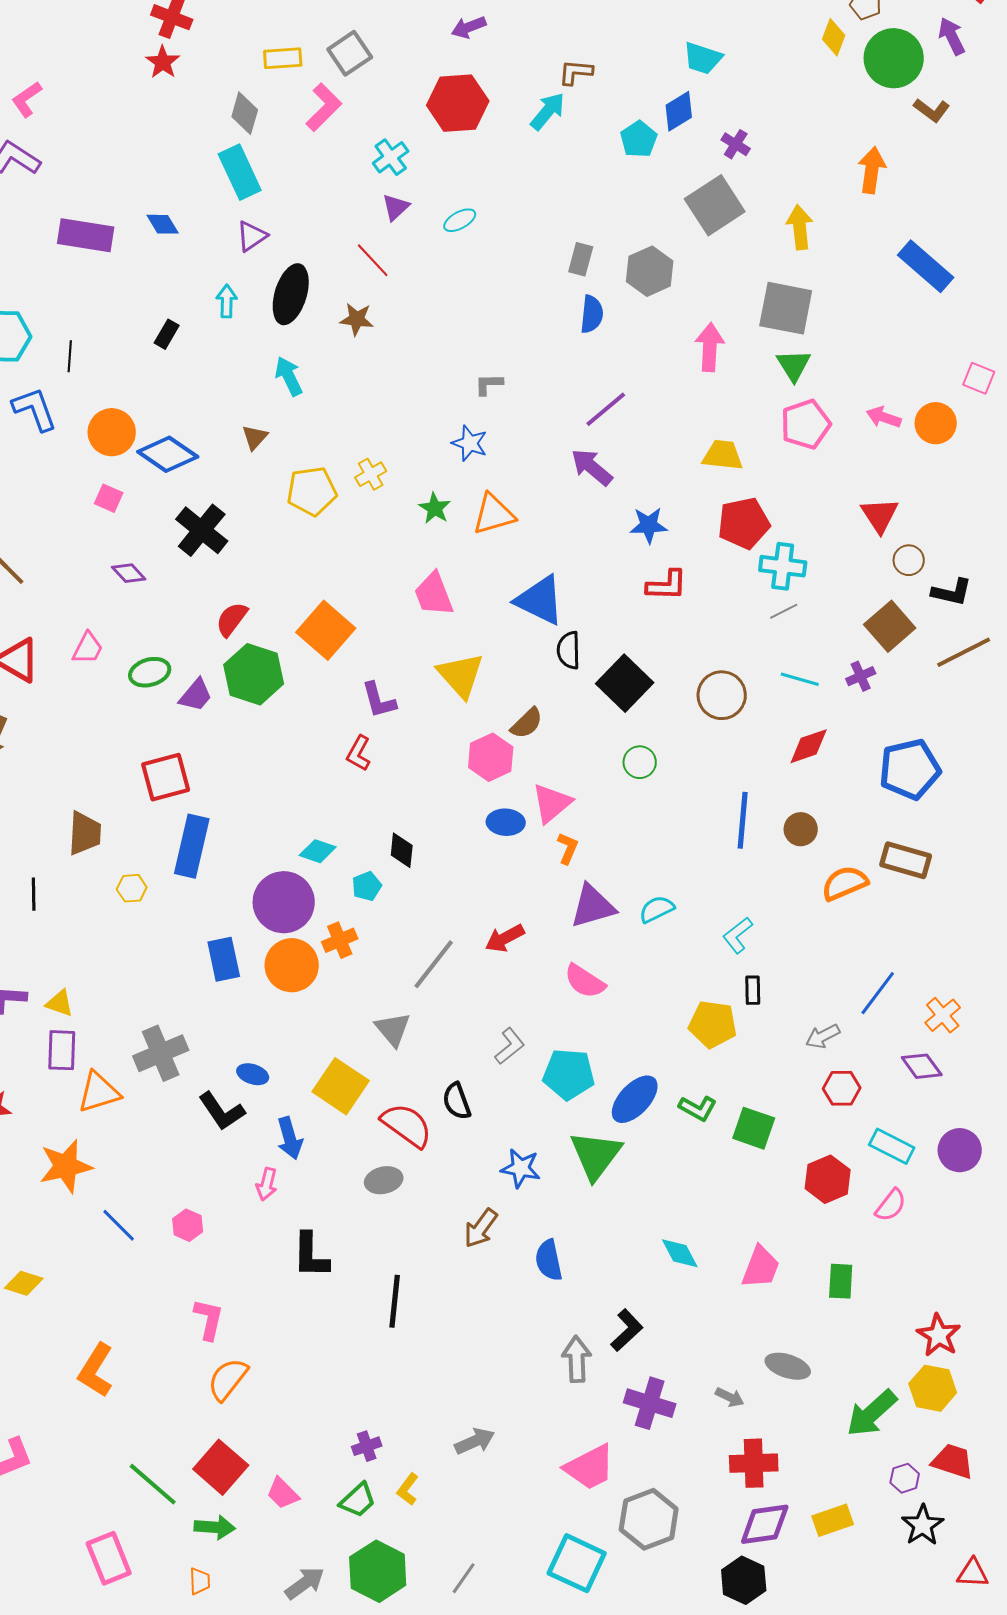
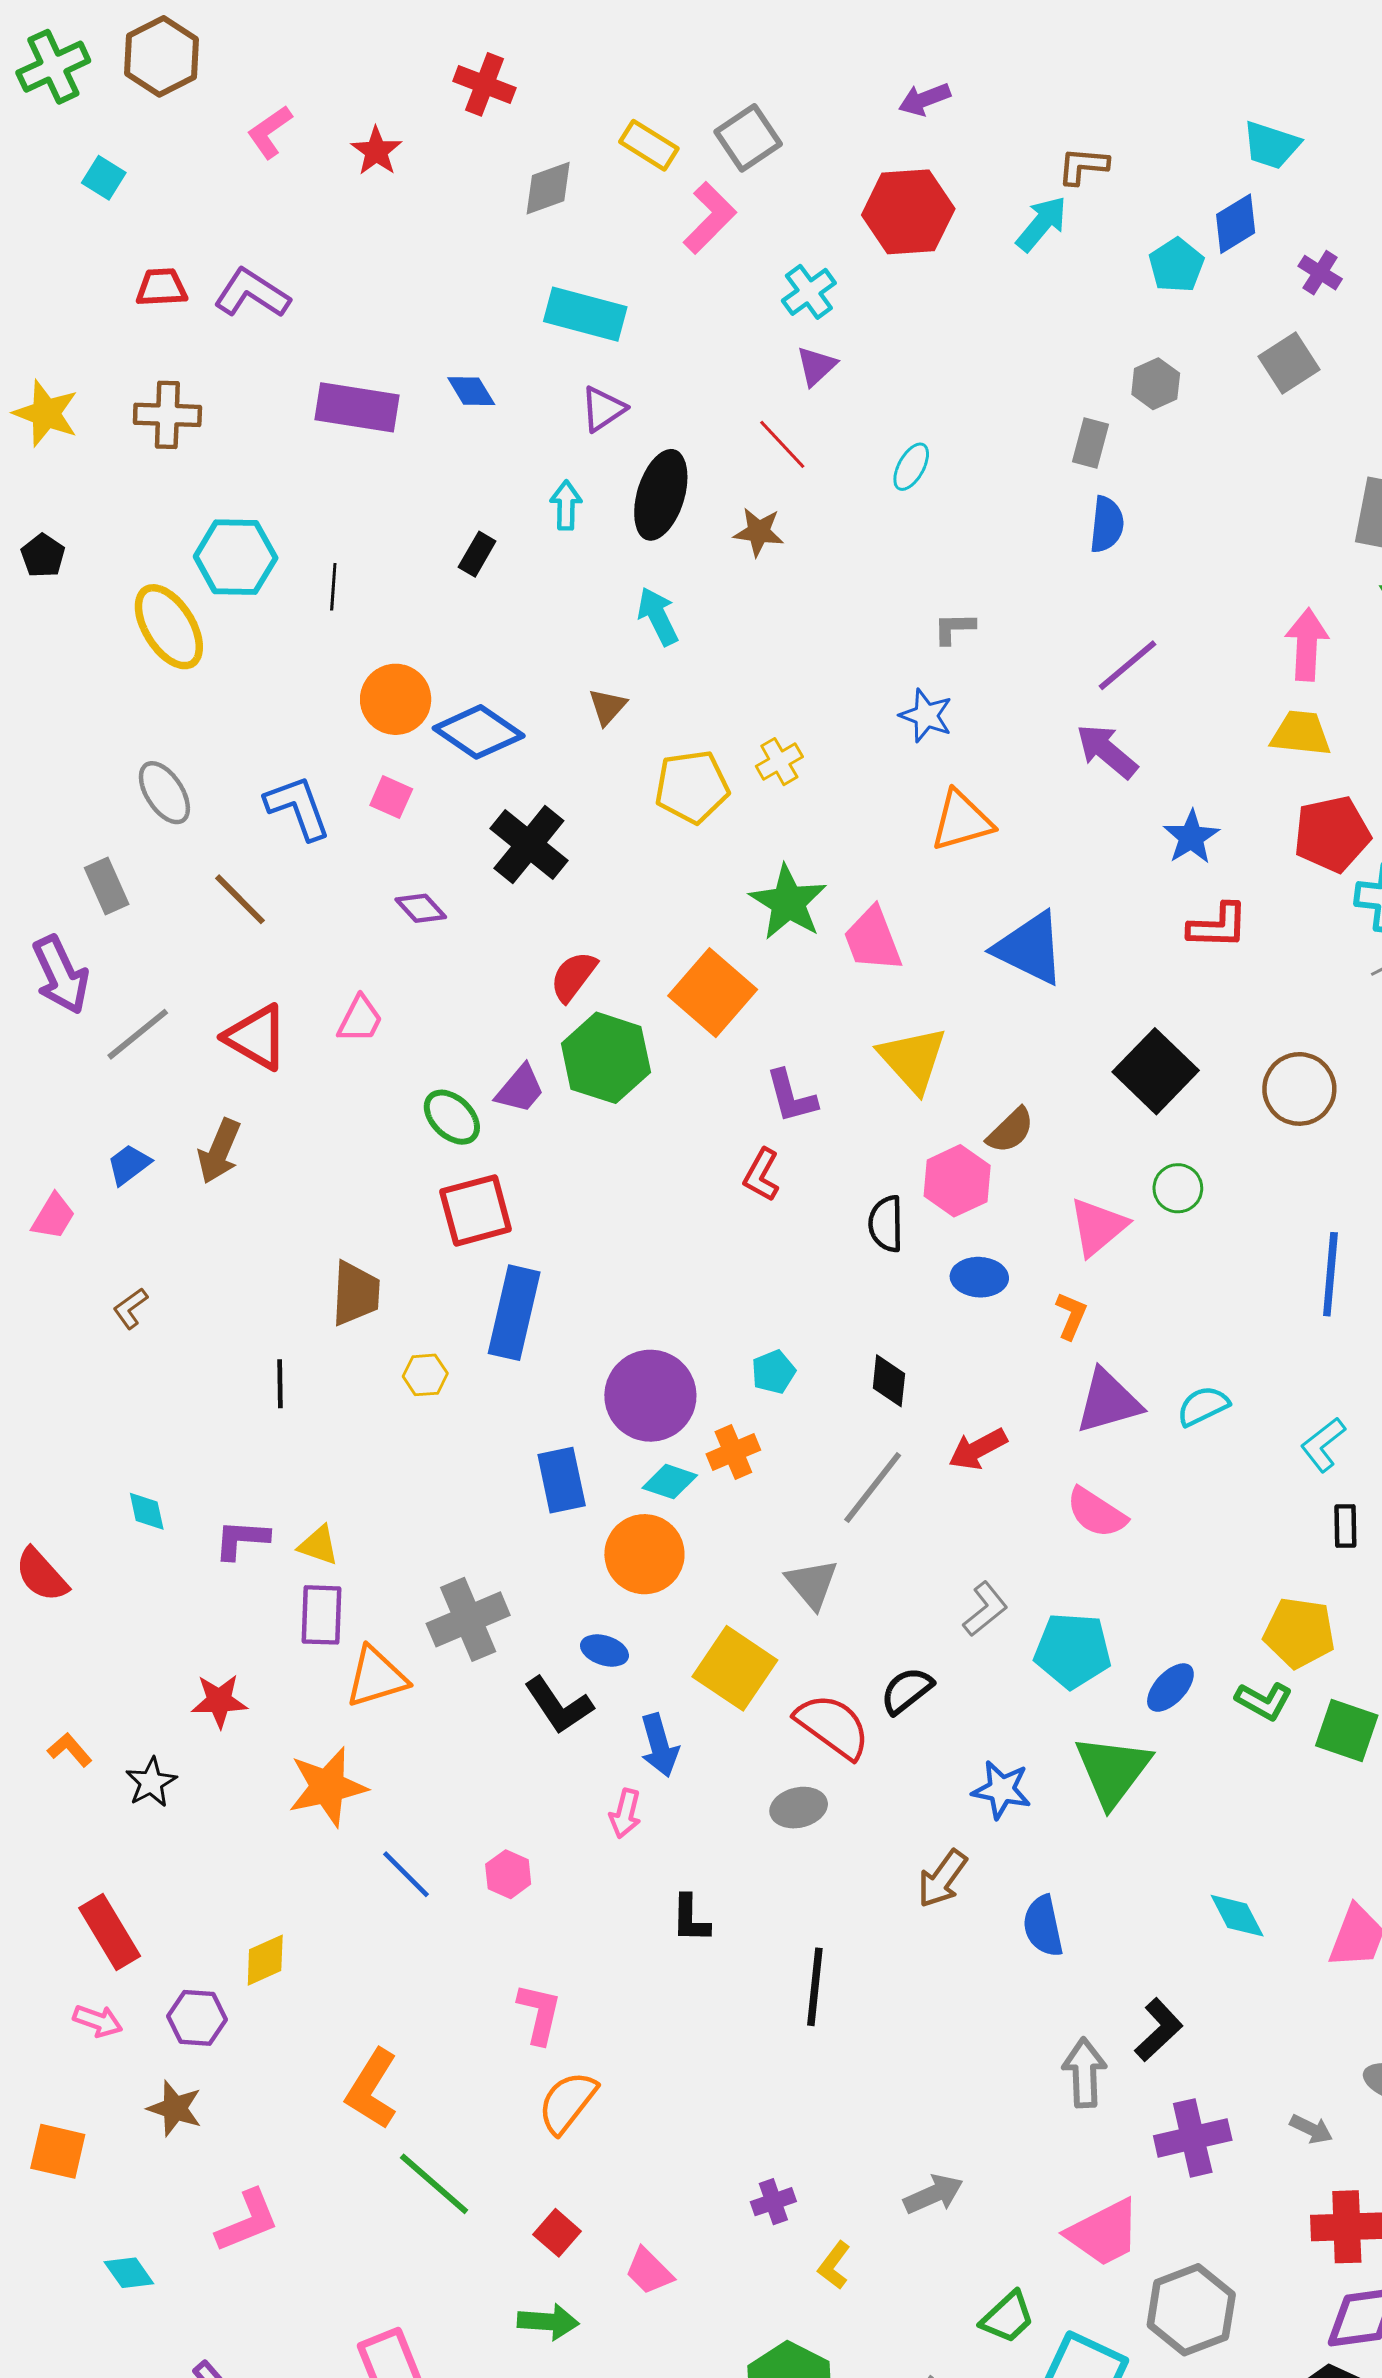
yellow rectangle: (283, 58) -> (649, 145), turned 36
red star: (163, 62) -> (376, 151), moved
pink L-shape: (27, 99) -> (270, 132), moved
gray diamond: (245, 113) -> (548, 188), moved, turned 54
cyan rectangle: (240, 172) -> (585, 314), turned -50
gray square: (715, 205) -> (1289, 363), size x0.7
cyan ellipse: (460, 220) -> (911, 467), moved, turned -32
gray hexagon: (650, 271) -> (1156, 384), moved, size x0.7
pink arrow: (710, 347) -> (1307, 644), moved
blue L-shape: (35, 409) -> (298, 807), moved
green star: (435, 508) -> (788, 902), moved, size x1.6
blue star: (649, 525) -> (1191, 837), turned -30
black semicircle: (569, 650) -> (886, 1224), moved
green ellipse: (150, 672) -> (452, 1117), moved, turned 60
pink triangle: (552, 803) -> (1098, 1227), moved
black diamond: (402, 850) -> (889, 1381), moved
cyan diamond: (318, 851) -> (670, 1482), moved
orange circle: (292, 965) -> (644, 1554), moved
yellow pentagon: (713, 1024) -> (1299, 1633), moved
blue ellipse: (635, 1099) -> (1170, 1688), size x0.7
black semicircle: (457, 1101) -> (907, 1691), turned 72
black L-shape: (311, 1255) -> (690, 1919), size x0.7
yellow diamond: (24, 1283) -> (265, 1960), turned -42
purple cross: (650, 1403) -> (1193, 2138), turned -30
red square: (221, 1467) -> (557, 2233), size x0.6
green line: (153, 1484) -> (434, 2184), moved
green trapezoid: (358, 1500) -> (1007, 2317), moved

